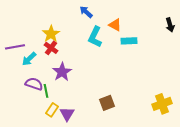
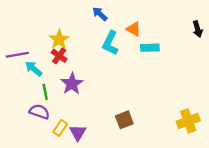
cyan arrow: (29, 59) -> (34, 69), turned 84
purple semicircle: (34, 84) -> (39, 112), moved
green line: (46, 91) -> (45, 92), moved

